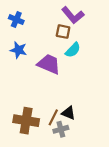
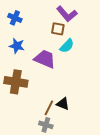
brown cross: (26, 121) -> (16, 82), moved
gray cross: (61, 129) -> (46, 125), moved, turned 32

